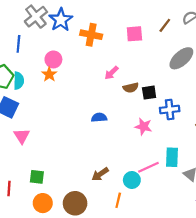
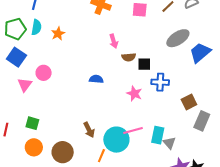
pink circle: (53, 59) -> (44, 73), moved
pink arrow: (112, 73) -> (114, 41), turned -72
cyan semicircle: (19, 81) -> (36, 27), moved
cyan rectangle: (172, 157) -> (158, 135), moved
brown arrow: (100, 174) -> (89, 130), turned -91
cyan circle: (132, 180) -> (116, 140), size x1.6

